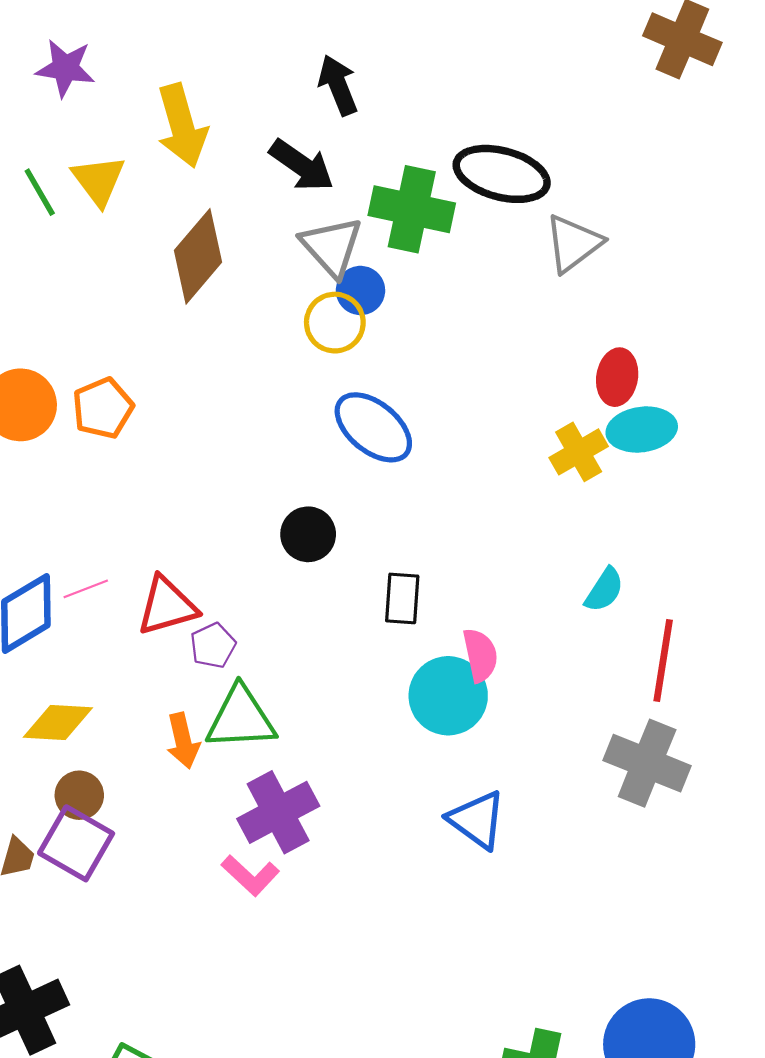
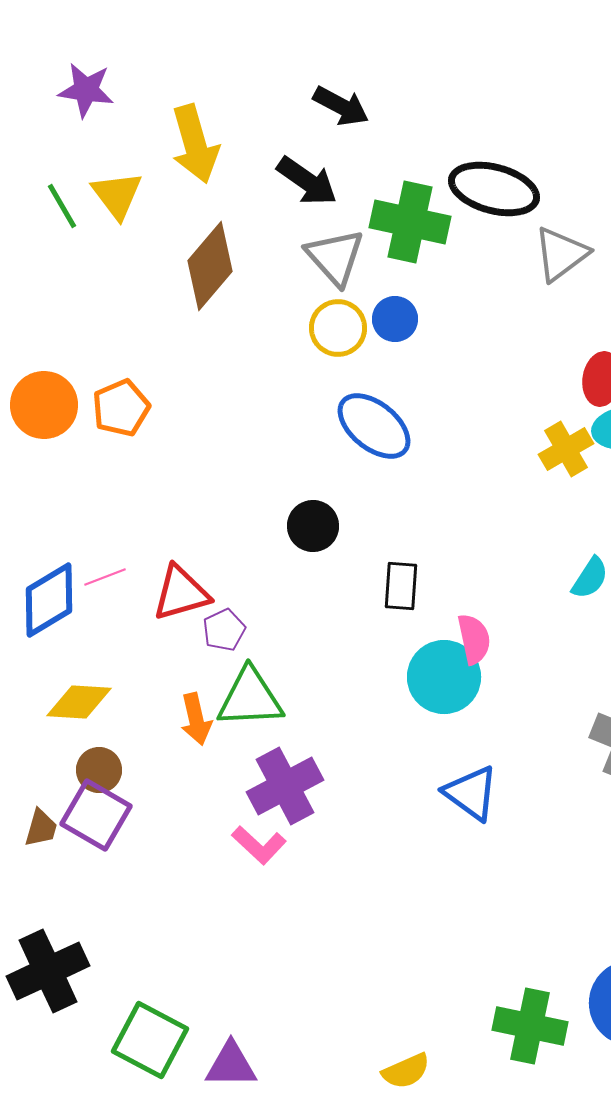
black arrow: (338, 85) -> (341, 106), turned 140
blue circle: (360, 290) -> (395, 319), moved

